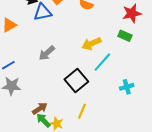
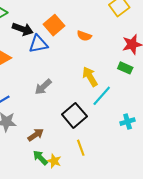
yellow arrow: (91, 44) -> (90, 77), turned 84
brown arrow: (40, 109) -> (36, 135), moved
yellow line: (82, 111) -> (81, 148), turned -42

